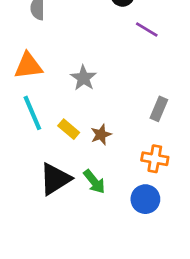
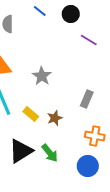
gray rectangle: (159, 109) -> (87, 99), moved

